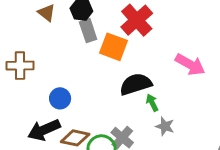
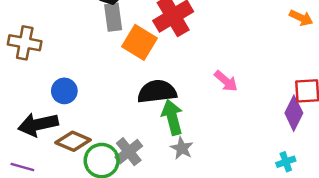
pink arrow: (190, 65) -> (226, 81), size x0.7
green arrow: (152, 103) -> (172, 117), size x1.6

